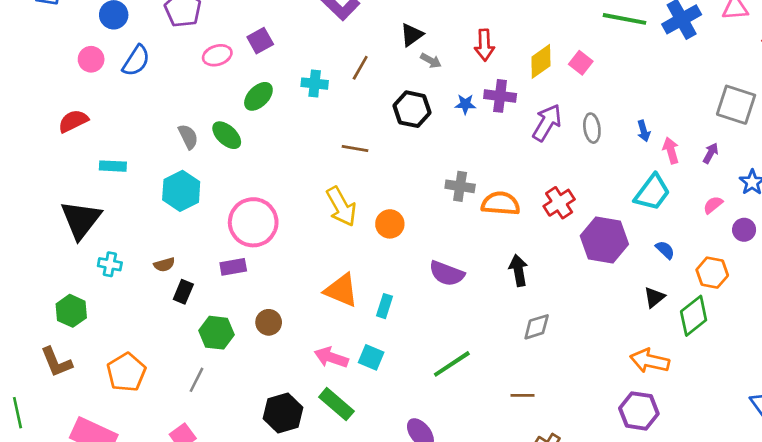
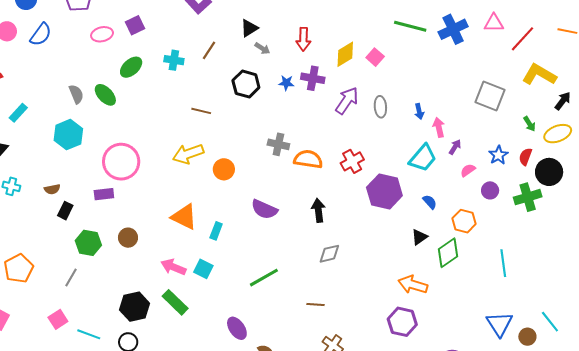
purple arrow: (711, 153) -> (455, 147), moved
cyan rectangle: (113, 166) -> (18, 113), turned -54
yellow arrow: (341, 206) -> (188, 154), turned 96

